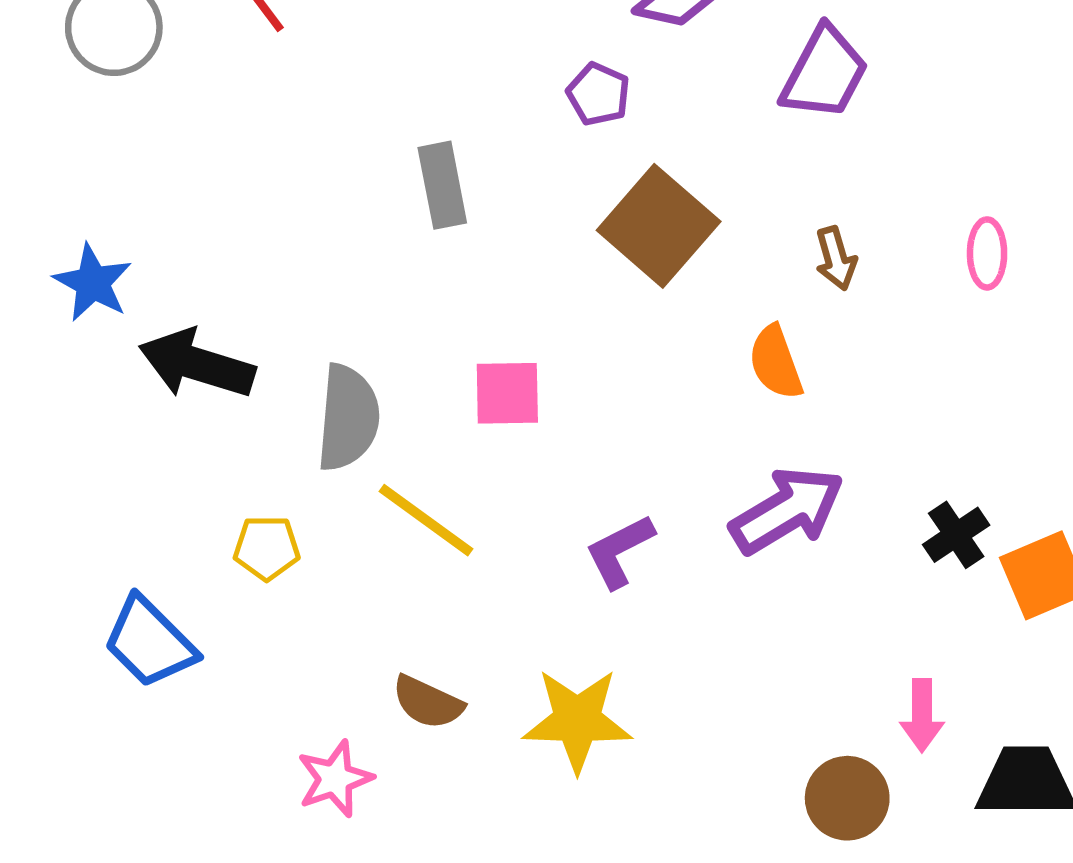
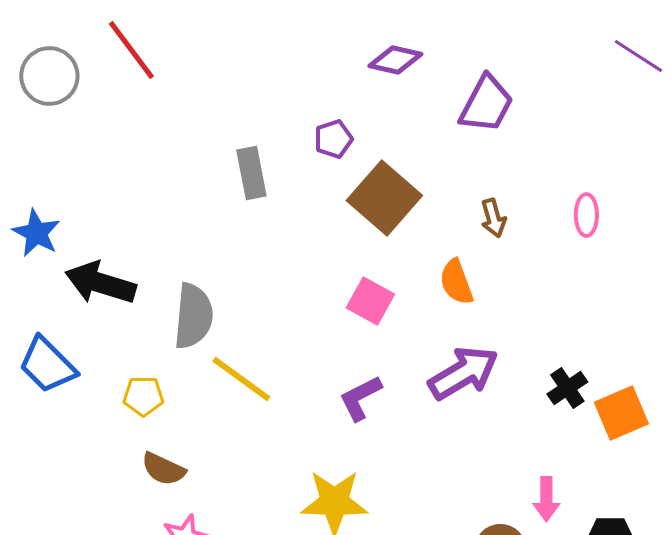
purple pentagon: (598, 94) -> (333, 139), moved, turned 30
pink square: (507, 393) -> (370, 301), moved, turned 30
blue trapezoid: (150, 642) -> (47, 365), moved
brown semicircle: (428, 702) -> (163, 469), moved

